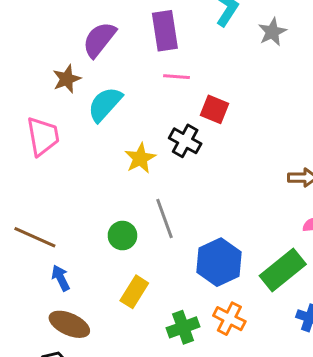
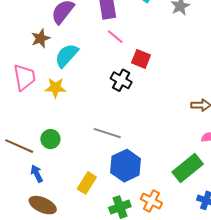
pink line: (177, 77) -> (115, 37), turned 36
yellow star: (140, 158) -> (55, 88), moved, turned 30
gray line: (165, 219) -> (107, 133), turned -52
green circle: (122, 236) -> (50, 139), moved
blue hexagon: (219, 262) -> (126, 166), moved

